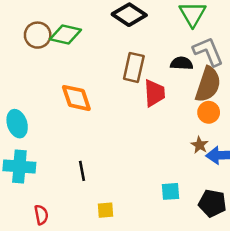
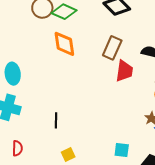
orange diamond: (76, 98) -> (64, 44), moved
yellow square: (105, 210) -> (68, 155), turned -32

